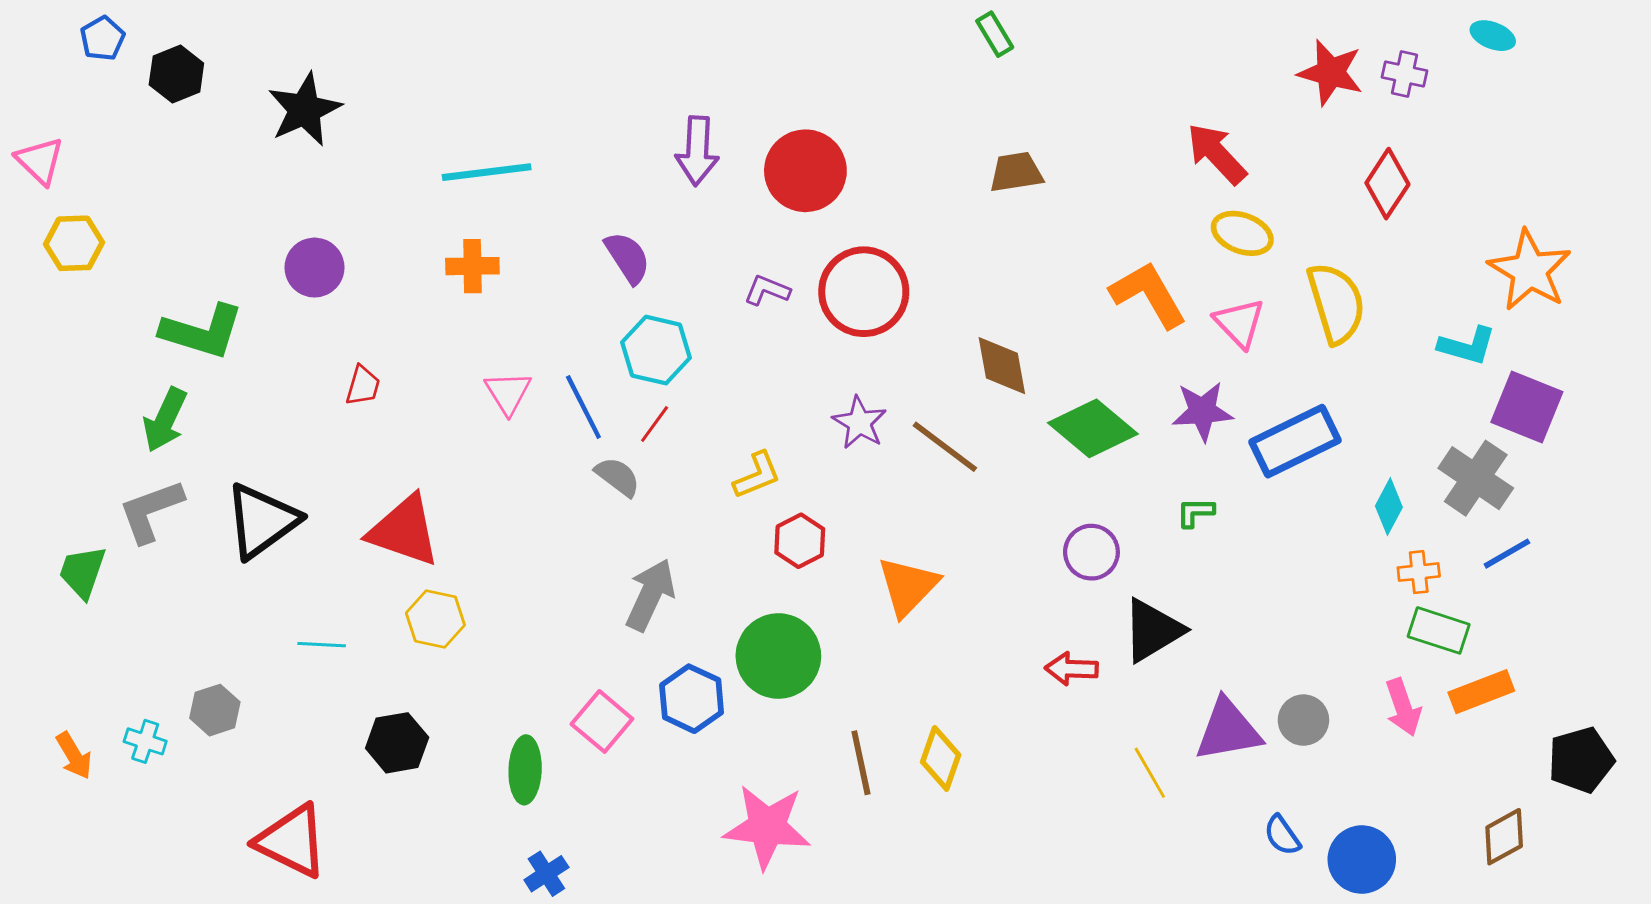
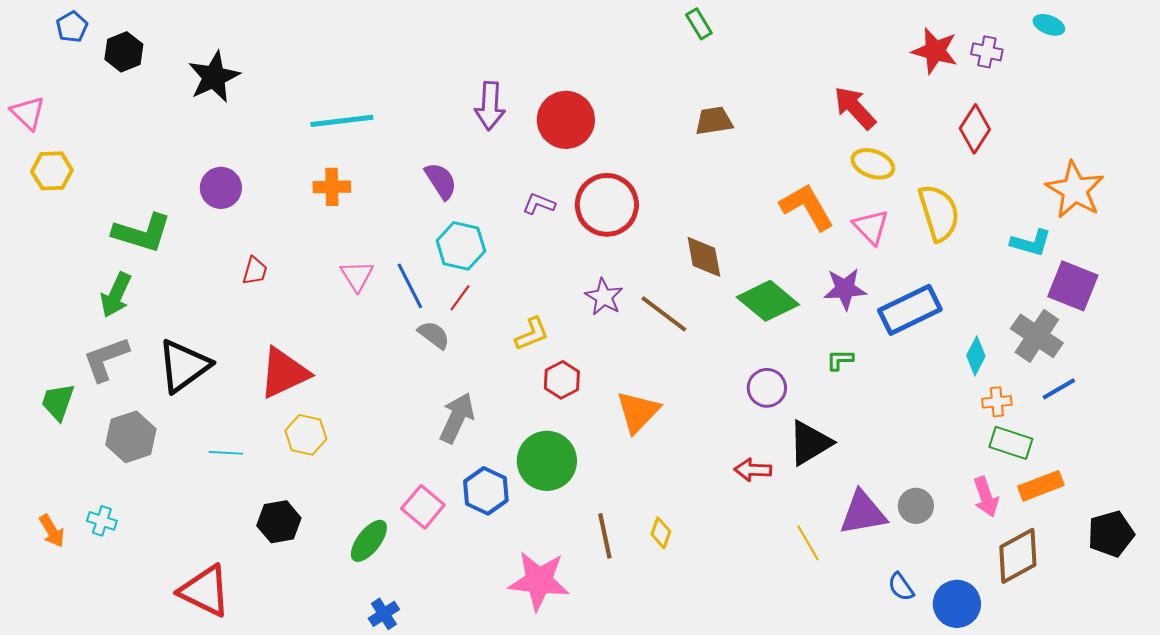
red triangle: (404, 531) -> (284, 373), turned -44
gray hexagon: (215, 710) -> (131, 437), moved, size x1.4
yellow diamond: (941, 758) -> (661, 533), size x0.7
green ellipse: (525, 770) -> (369, 541), turned 36
brown diamond: (1504, 837) -> (1018, 556), moved, size x1.4

